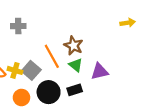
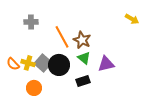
yellow arrow: (128, 23) -> (132, 19), turned 40
orange line: (52, 56) -> (62, 37), moved
black circle: (49, 92) -> (59, 65), moved

